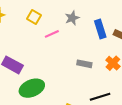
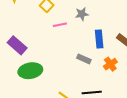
blue rectangle: (100, 29) -> (99, 39), moved

